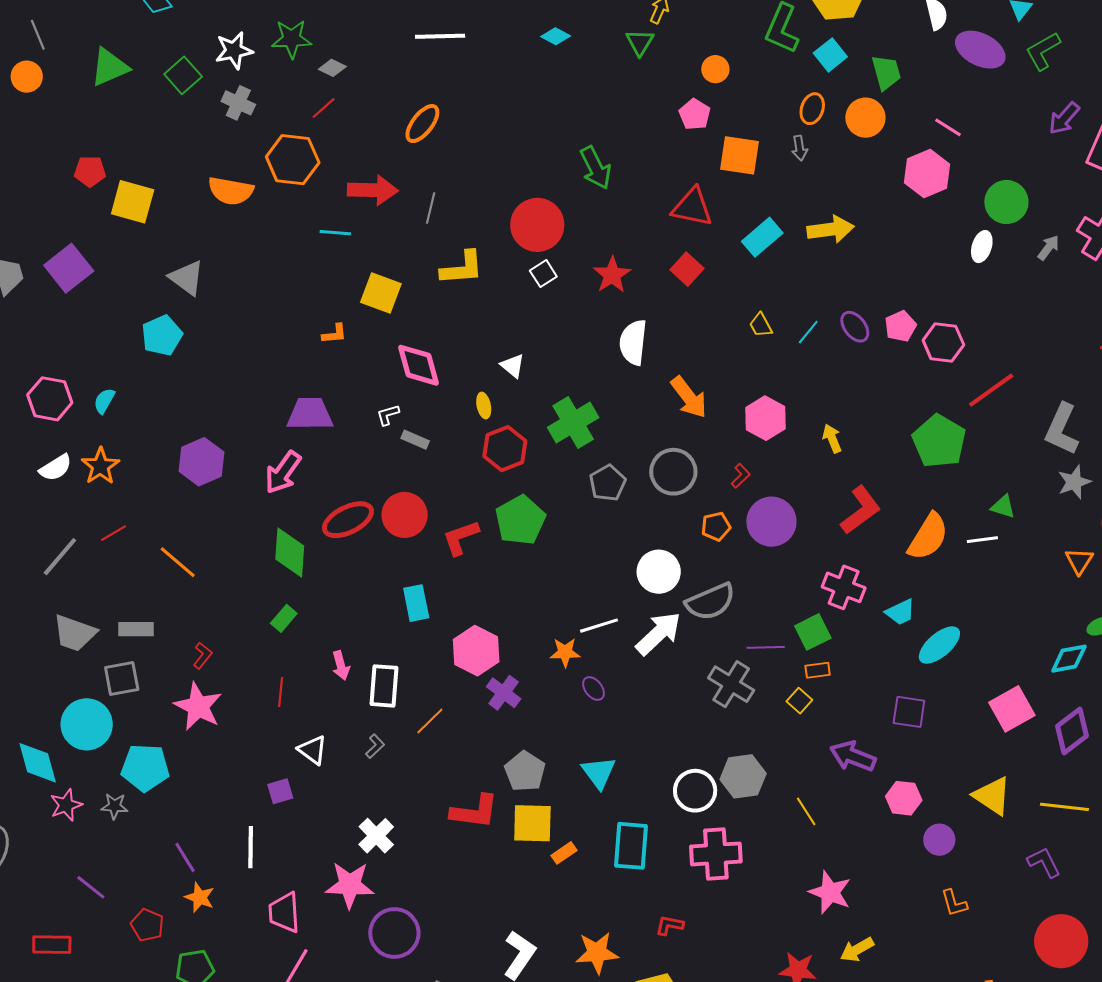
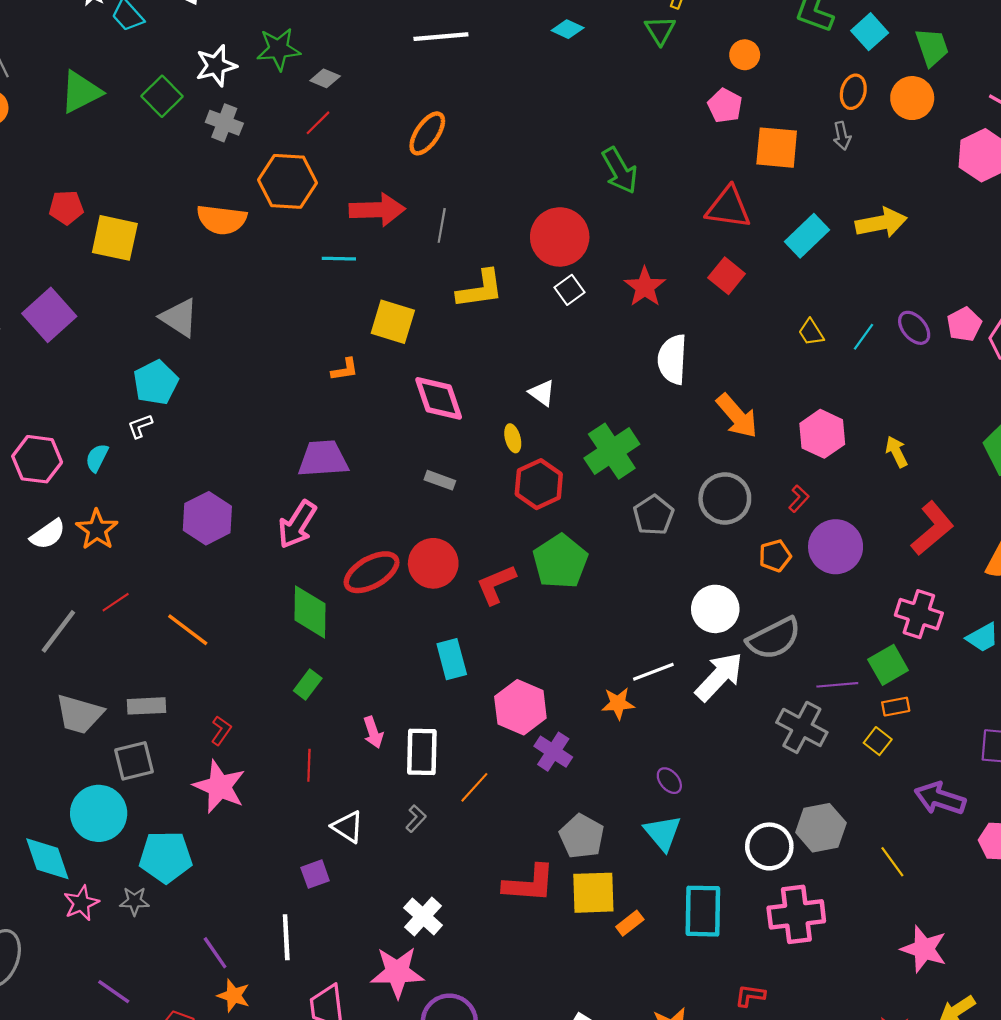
white L-shape: (388, 415) -> (140, 426), moved
purple ellipse: (594, 689) -> (669, 781), moved

